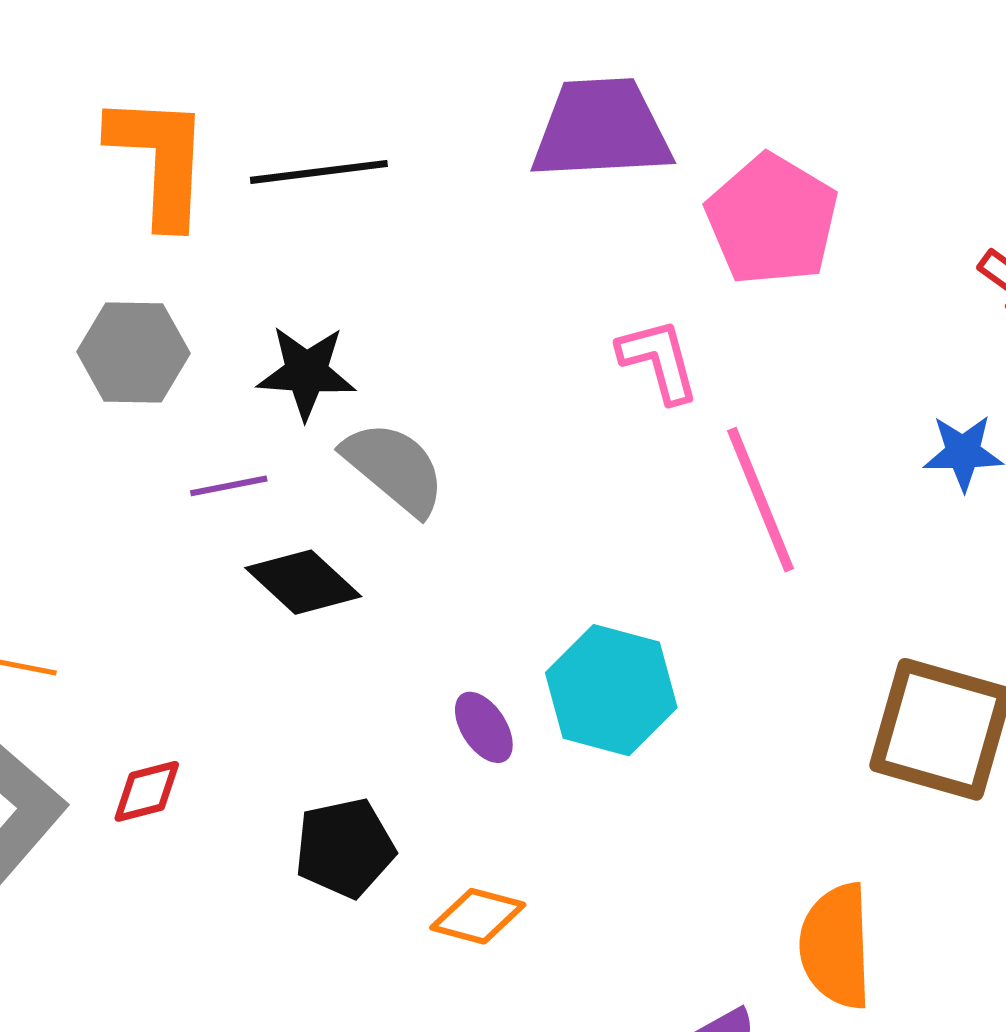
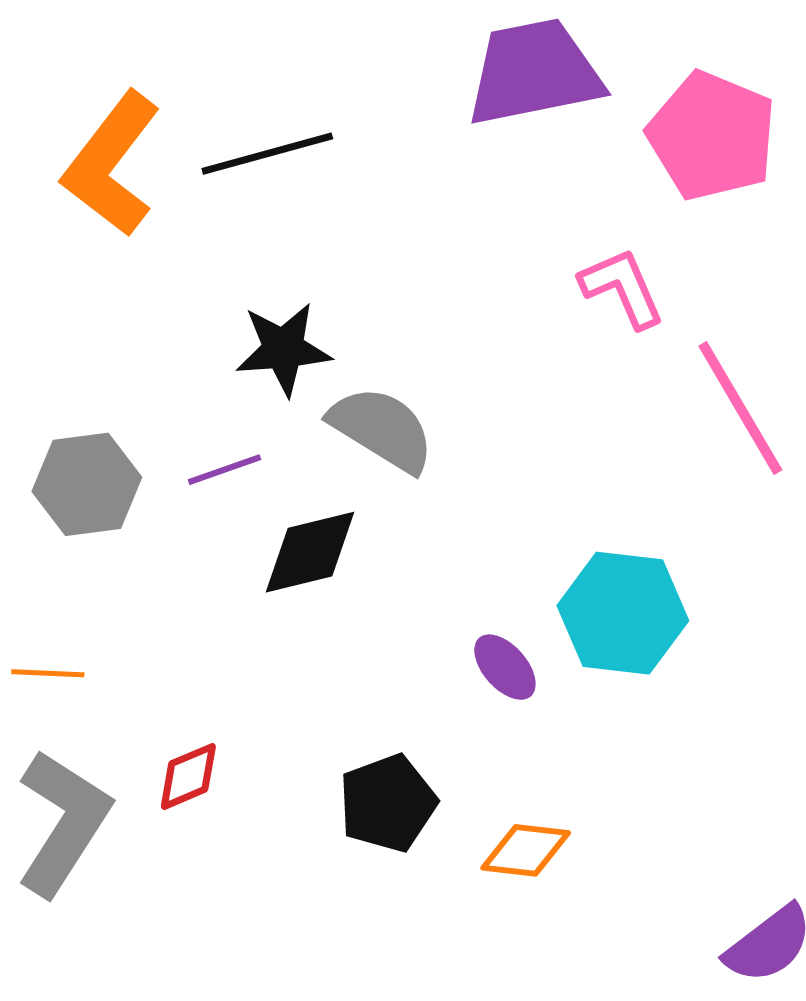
orange L-shape: (160, 160) -> (112, 164), turned -137
gray hexagon: (133, 352) -> (87, 484), moved
black diamond: (303, 582) -> (310, 552), turned -48

